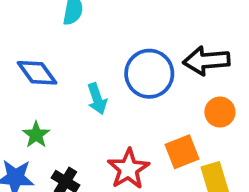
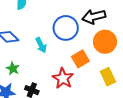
orange circle: (220, 112) -> (105, 42), size x1.5
orange square: (182, 152) -> (80, 59), moved

